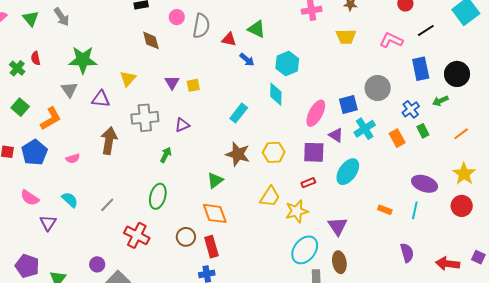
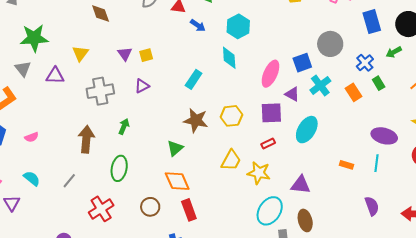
purple triangle: (182, 125) -> (142, 86), moved
brown arrow: (109, 141) -> (86, 139), moved
yellow star: (297, 211) -> (259, 173), turned 30
purple triangle: (338, 226) -> (301, 185), turned -45
red cross: (137, 235) -> (101, 209), turned 35
red rectangle: (211, 247) -> (189, 210), moved

